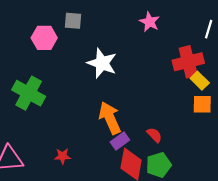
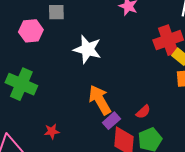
red semicircle: (154, 135) -> (143, 112), turned 98
red star: (62, 156) -> (52, 131), moved

